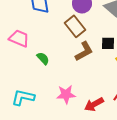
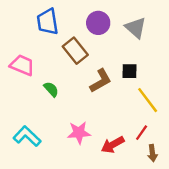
brown rectangle: (75, 26) -> (75, 51), moved
cyan L-shape: (23, 97) -> (27, 136), turned 30

